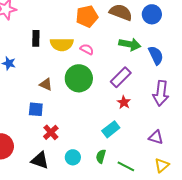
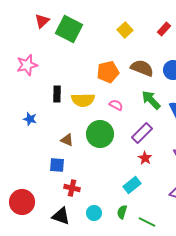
green arrow: (130, 44) -> (151, 100), turned -145
pink semicircle: (87, 49) -> (116, 105), moved
red cross: (51, 132) -> (72, 188), turned -35

